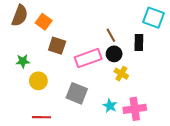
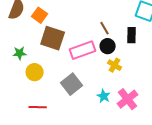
brown square: (57, 46) -> (53, 38), size x1.4
gray square: (77, 93) -> (72, 84), turned 30
pink cross: (135, 109) -> (128, 99), turned -30

